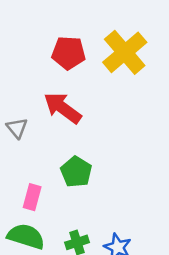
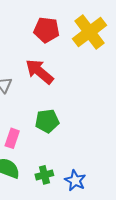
green pentagon: (76, 172) -> (47, 121), turned 30

